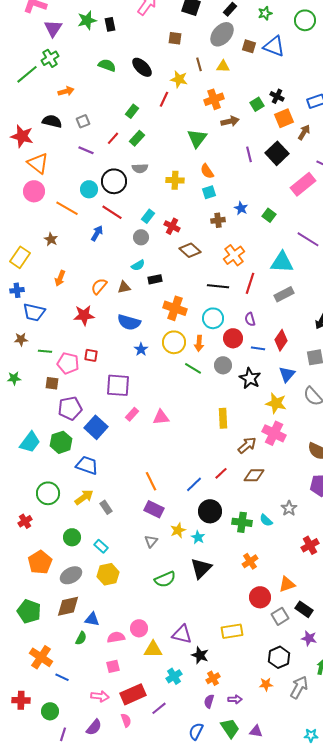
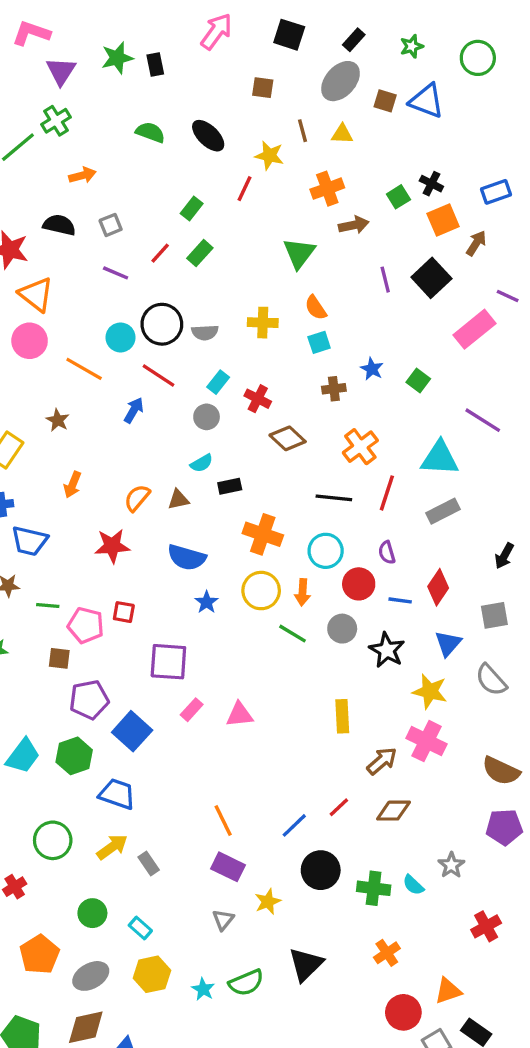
gray semicircle: (140, 168) -> (205, 332), moved
cyan star: (198, 537) -> (203, 989), moved

